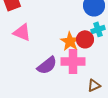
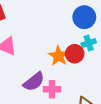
pink cross: (73, 61) -> (52, 89), moved, size x0.7

